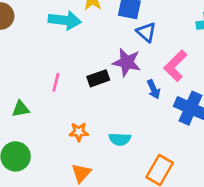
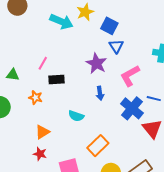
black rectangle: (98, 78) -> (57, 79), moved
blue arrow: (154, 89) -> (100, 93), moved
orange star: (79, 132) -> (36, 97), moved

